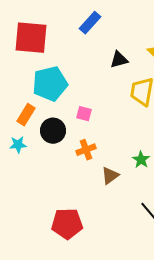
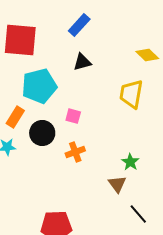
black triangle: (119, 60) -> (82, 62), moved
brown triangle: (110, 176) -> (117, 184), moved, turned -30

